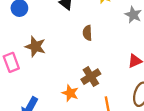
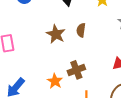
brown star: (35, 47) -> (56, 34), moved

